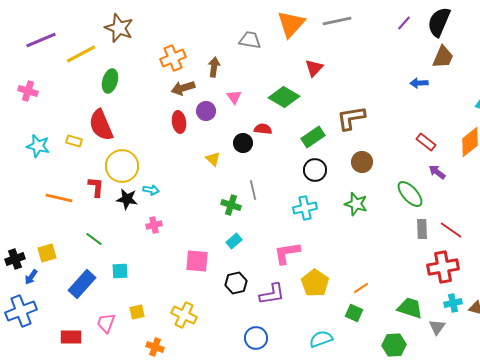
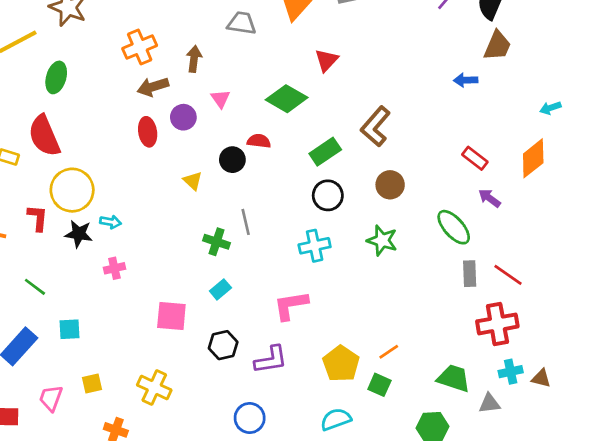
brown L-shape: (351, 118) -> (375, 126), turned -40
yellow pentagon: (315, 283) -> (341, 364), moved
gray triangle: (437, 327) -> (489, 403), turned 48

